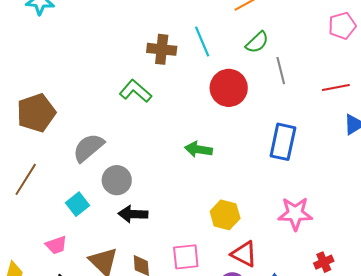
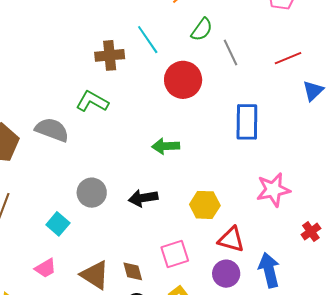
gray semicircle: (88, 148) -> (52, 130), moved, turned 72
black arrow: (133, 214) -> (143, 198), moved

